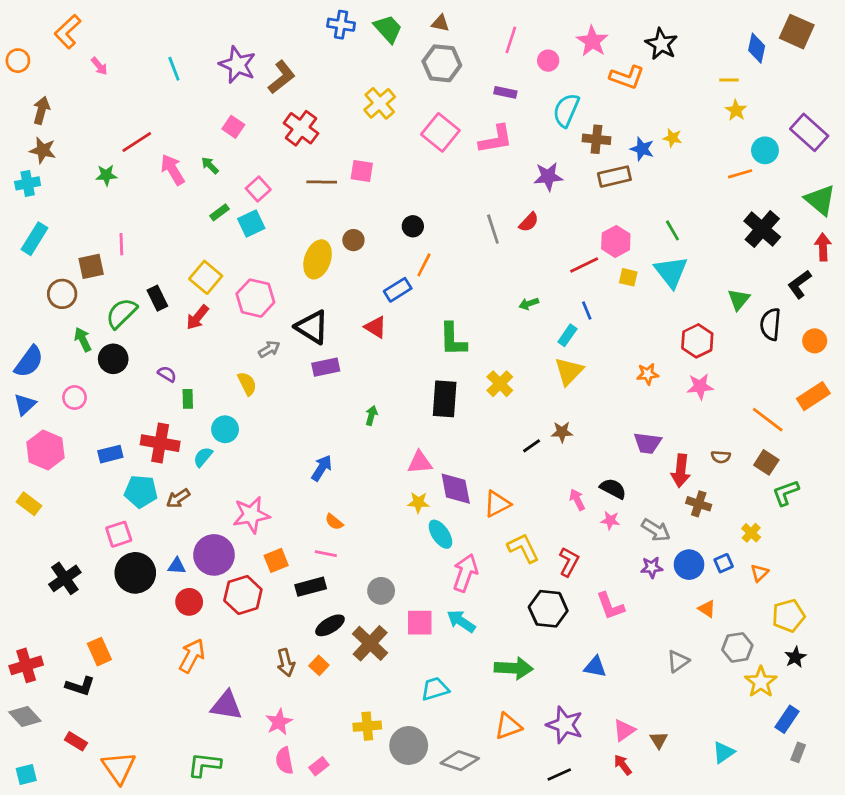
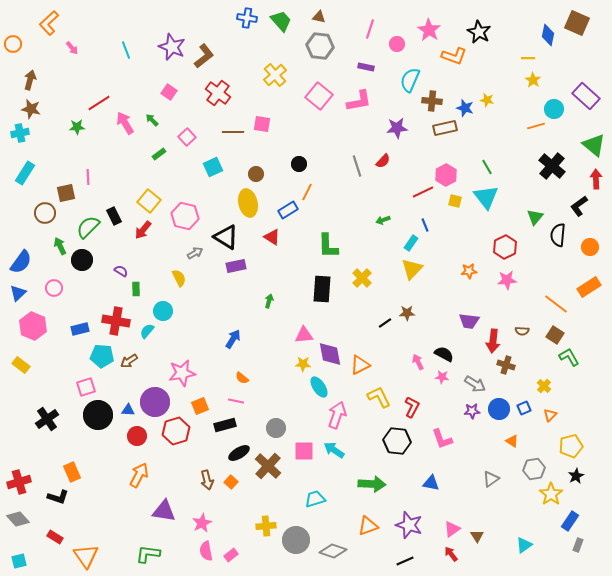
cyan square: (251, 224) -> (213, 167), moved
yellow ellipse: (318, 259) -> (248, 203), moved, turned -32
green L-shape: (786, 493) -> (569, 357), turned 80

